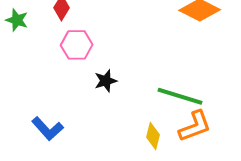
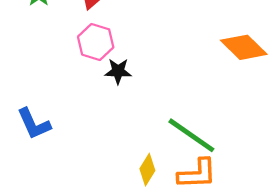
black star: (106, 81) -> (118, 71), moved

